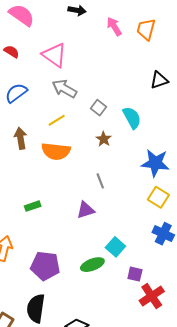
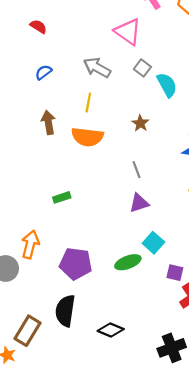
pink triangle: (54, 55) -> (128, 32), moved
blue semicircle: (16, 93) -> (44, 72), size x0.7
gray square: (98, 108) -> (142, 68), moved
cyan semicircle: (132, 118) -> (167, 85), moved
yellow line: (57, 120) -> (88, 103), turned -48
purple triangle: (86, 210) -> (139, 203), moved

